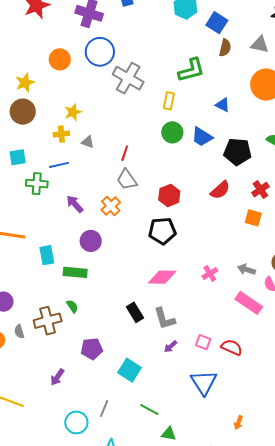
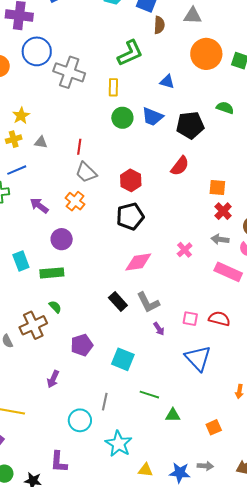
red cross: (260, 190) -> (223, 211), moved
purple arrow: (170, 347) -> (159, 329), turned -72

